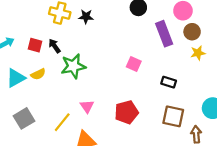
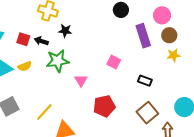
black star: (86, 17) -> (65, 31), moved
black arrow: (55, 46) -> (41, 41), turned -40
pink triangle: (87, 106) -> (81, 80), moved
brown square: (173, 116) -> (147, 113), turned 35

